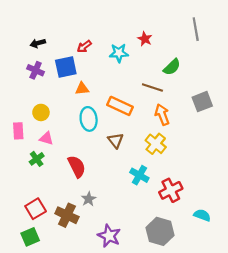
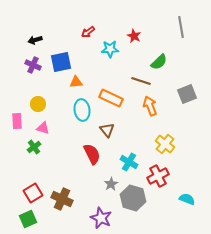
red arrow: (84, 46) -> (88, 32), moved
yellow cross: (156, 144) -> (165, 144), moved
red semicircle: (77, 167) -> (92, 154), moved
gray star: (89, 199) -> (111, 184), moved
gray hexagon: (160, 231) -> (133, 198), moved

